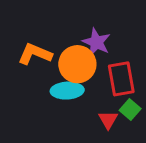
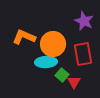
purple star: (96, 42) -> (84, 21), moved
green square: (130, 110) -> (62, 75), moved

